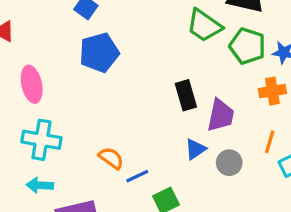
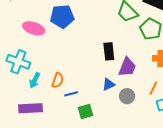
pink ellipse: (32, 84) -> (34, 28), moved, turned -70
orange semicircle: (111, 158) -> (58, 80), turned 63
cyan arrow: (40, 185) -> (35, 80), moved, turned -77

